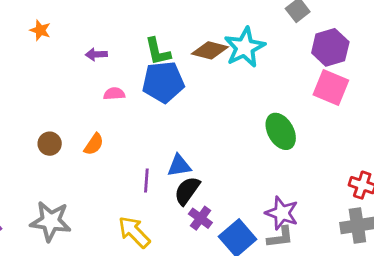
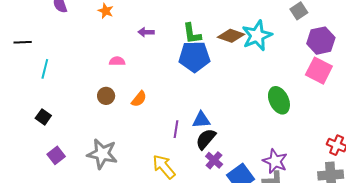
pink semicircle: (114, 94) -> (117, 61), moved

